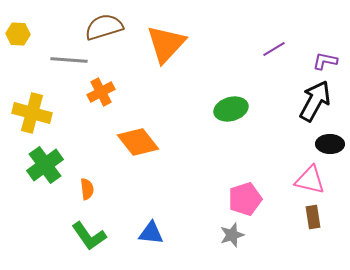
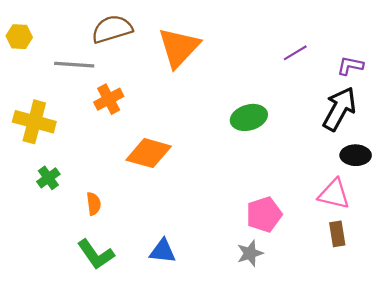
orange diamond: (138, 142) -> (149, 153), turned -36
green cross: (45, 165) -> (48, 178), size x0.6

